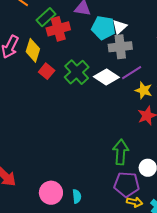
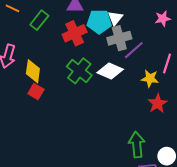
red cross: (58, 29) -> (75, 33), moved
yellow diamond: (33, 50) -> (33, 71), moved
red square: (47, 71) -> (36, 92), moved
purple line: (132, 73) -> (134, 50), moved

